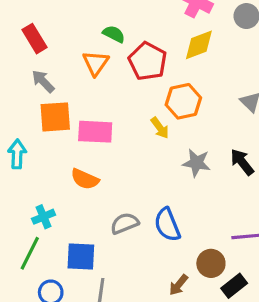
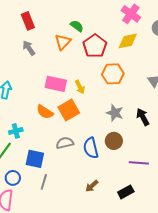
orange square: (55, 117) -> (69, 110), moved, turned -35
yellow arrow: (160, 128) -> (80, 87), moved
brown circle: (211, 263) -> (114, 141), moved

